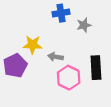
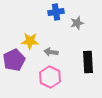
pink hexagon: (69, 78) -> (50, 77), moved

